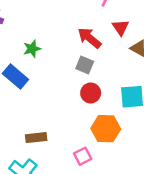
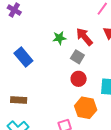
green star: (32, 49) -> (59, 38), moved
brown rectangle: (36, 138) -> (19, 100), moved

